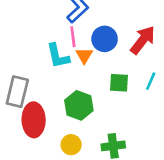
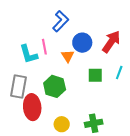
pink line: (73, 37) -> (44, 47), moved
cyan L-shape: (58, 56) -> (29, 54), moved
green hexagon: (79, 105) -> (55, 86), moved

